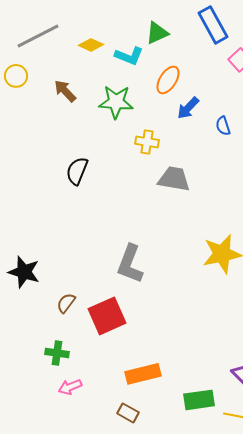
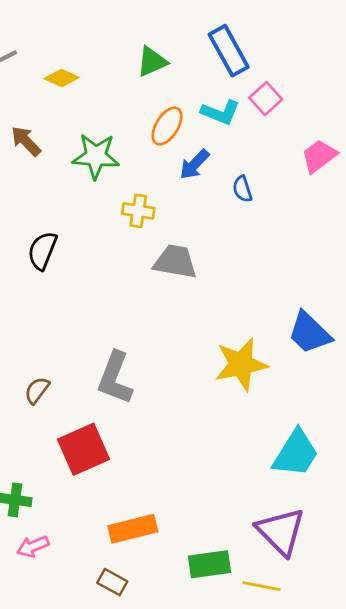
cyan L-shape: (129, 56) -> (220, 112), moved
brown semicircle: (66, 303) -> (37, 390), moved

